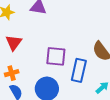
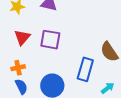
purple square: (56, 56) -> (50, 40), moved

